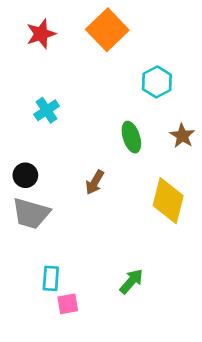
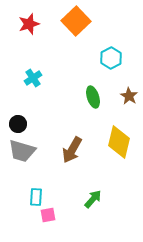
brown arrow: (95, 182) -> (72, 150), moved, size x1.5

